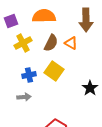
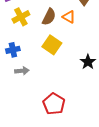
blue cross: (29, 75) -> (13, 50), moved

